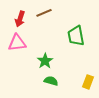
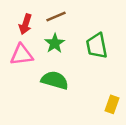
green star: (45, 61) -> (55, 43), moved
green semicircle: (51, 81) -> (55, 80), moved, size x1.5

